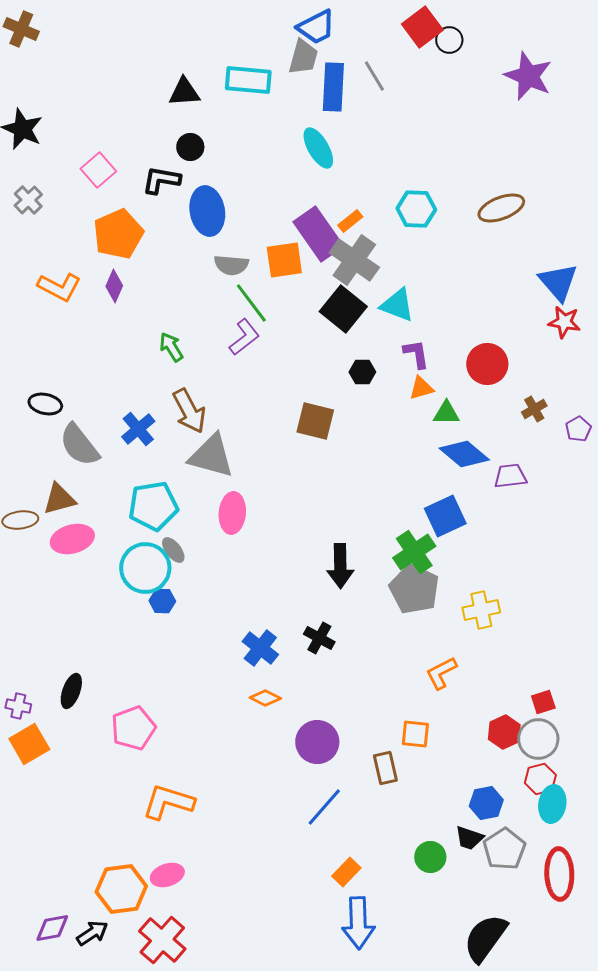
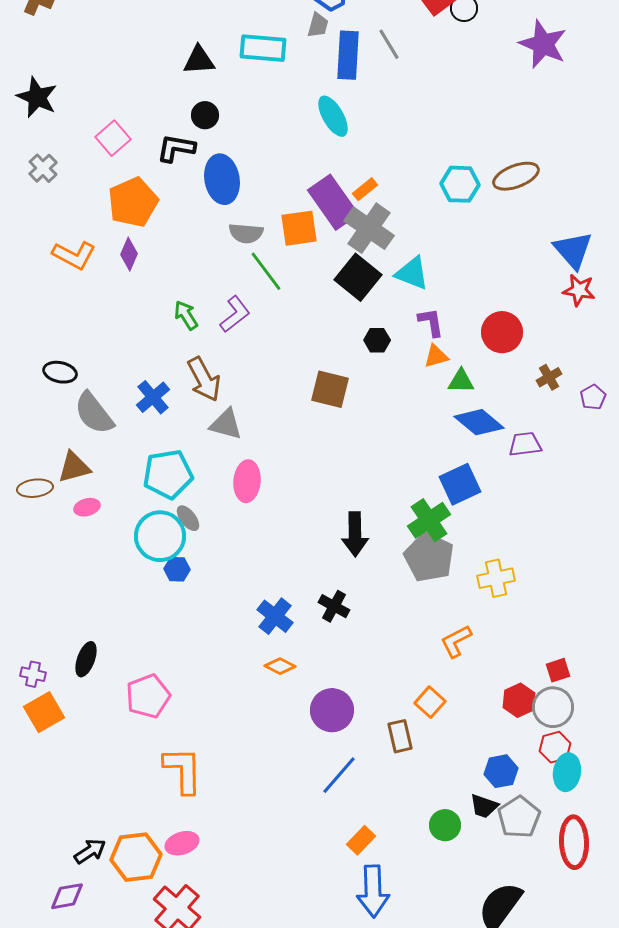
gray trapezoid: (303, 57) -> (318, 25), size x0.7
cyan hexagon: (416, 209) -> (460, 184), moved
purple L-shape: (244, 337) -> (235, 314), moved
gray triangle: (211, 456) -> (226, 424), size x0.7
pink ellipse: (72, 539) -> (87, 507), size x0.6
orange square: (415, 734) -> (430, 702), turned 36
orange L-shape: (168, 802) -> (183, 770), turned 72
black arrow: (92, 933) -> (90, 851), moved

